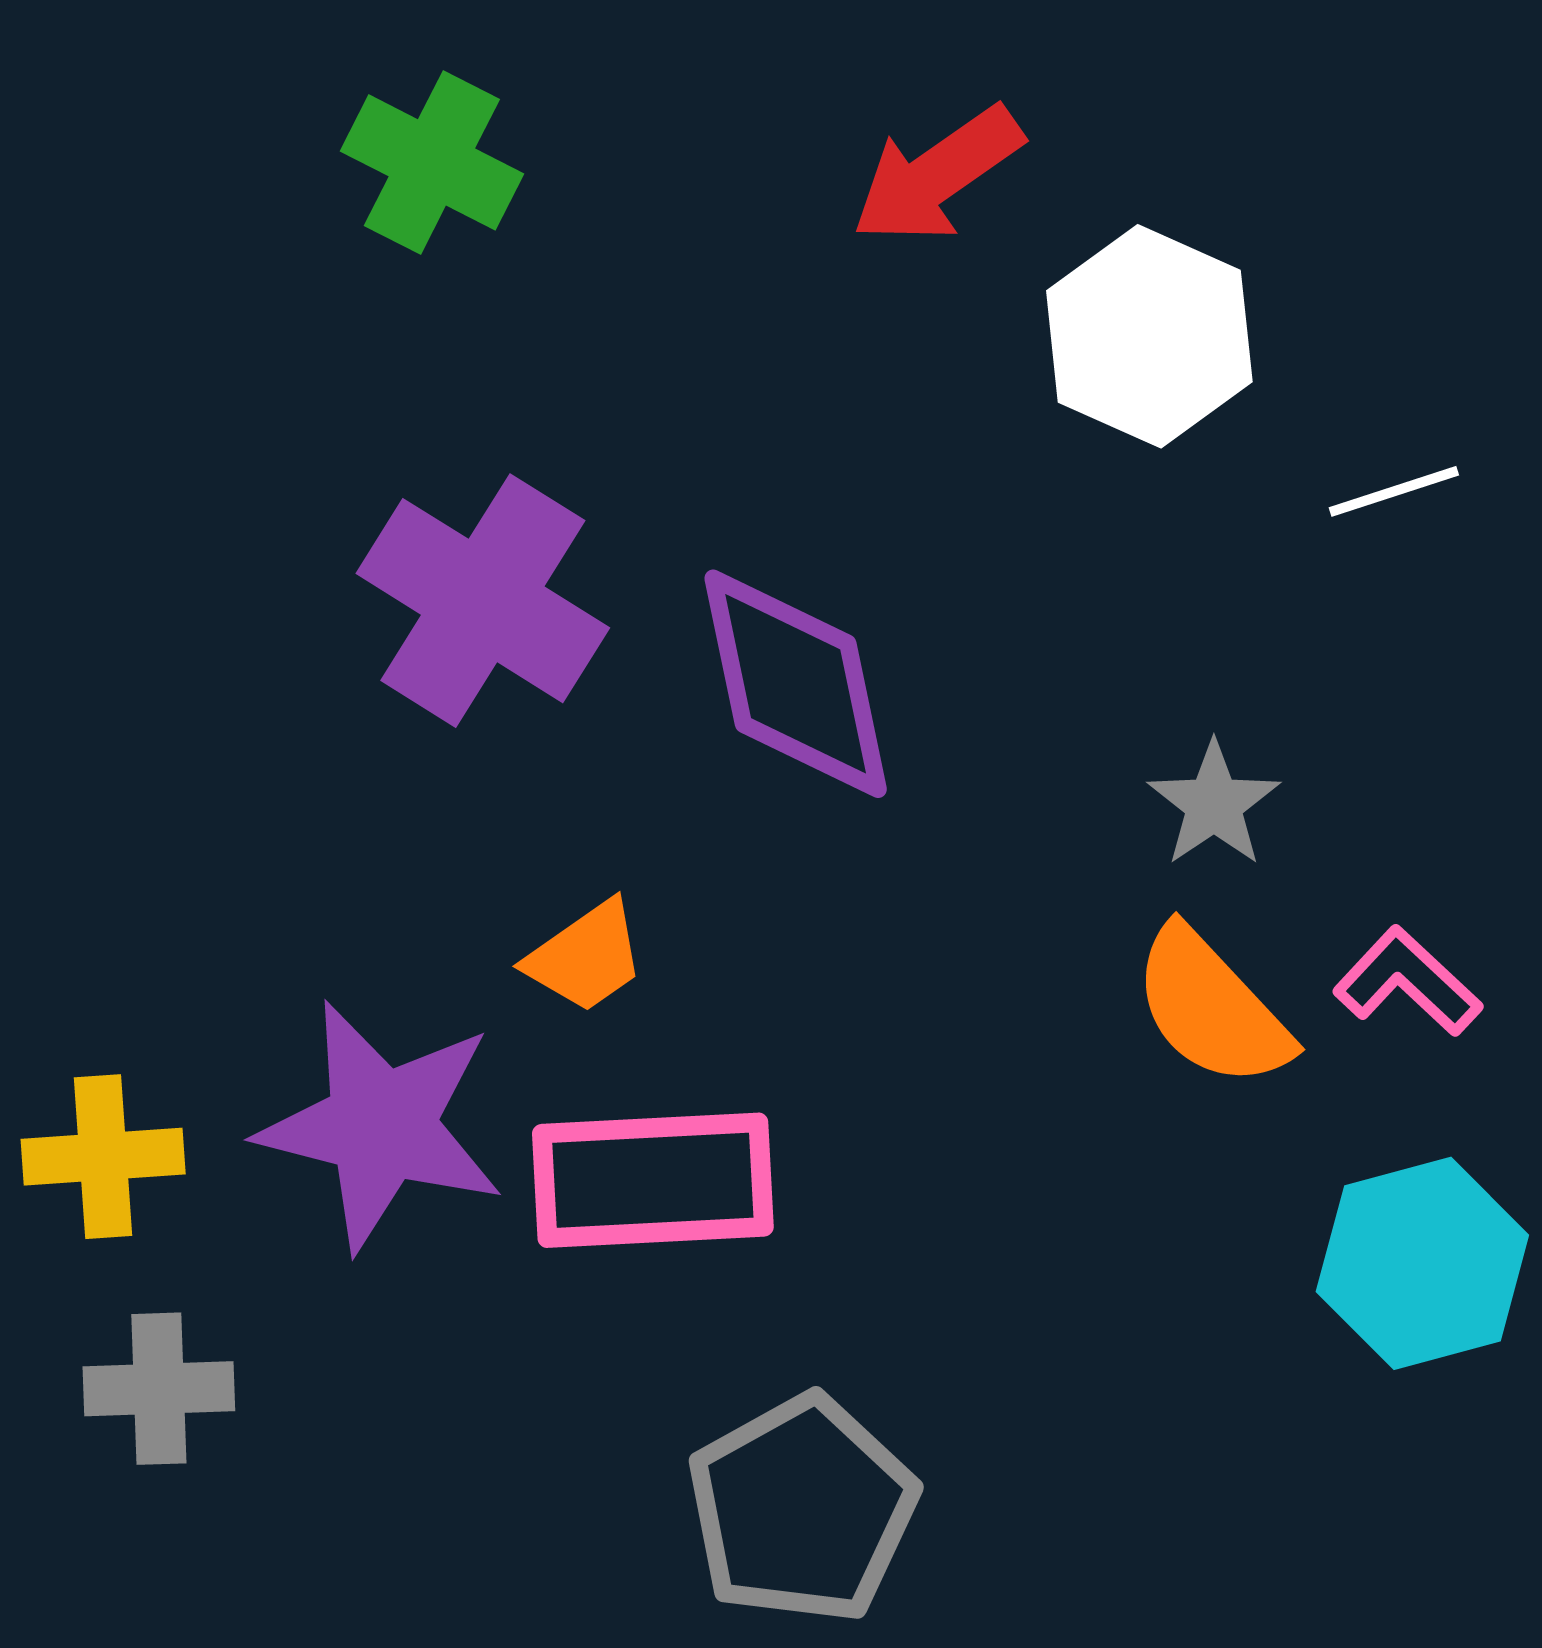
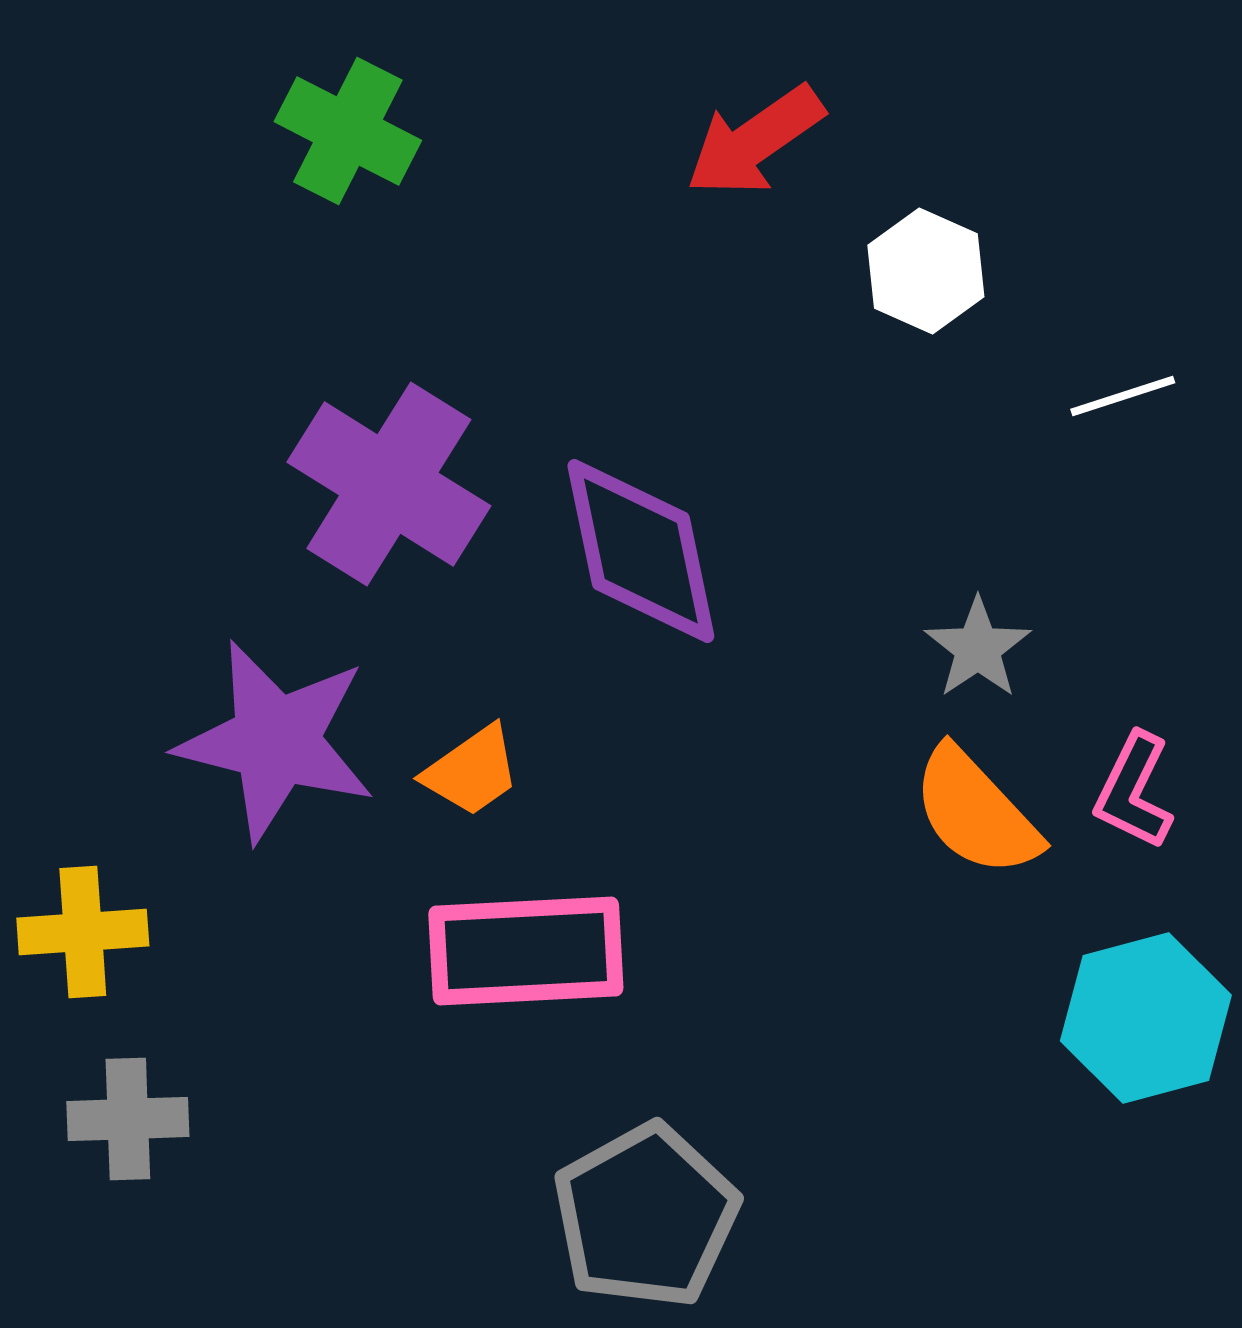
white hexagon: (1149, 336) -> (926, 271), size x0.7
pink L-shape: (1408, 982) -> (1134, 791), turned -107
purple star: (381, 1126) -> (276, 741), moved

